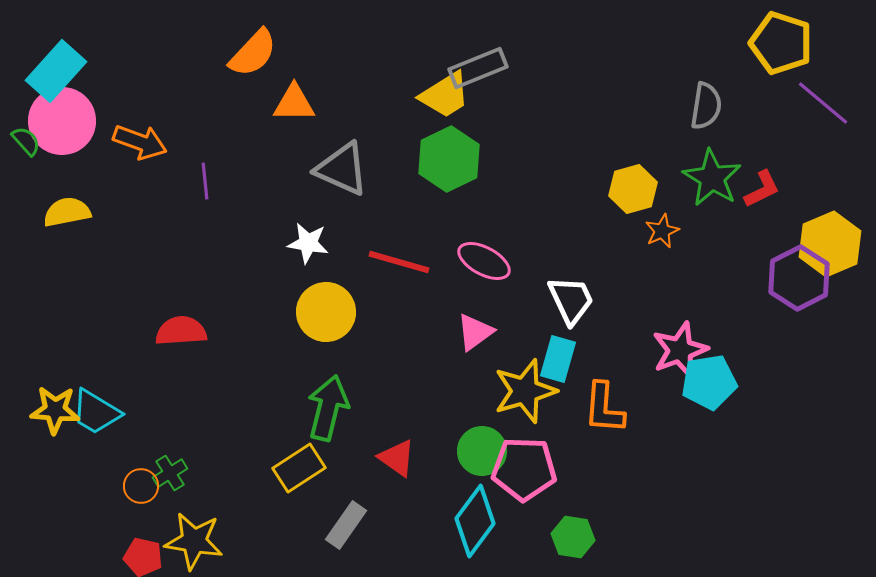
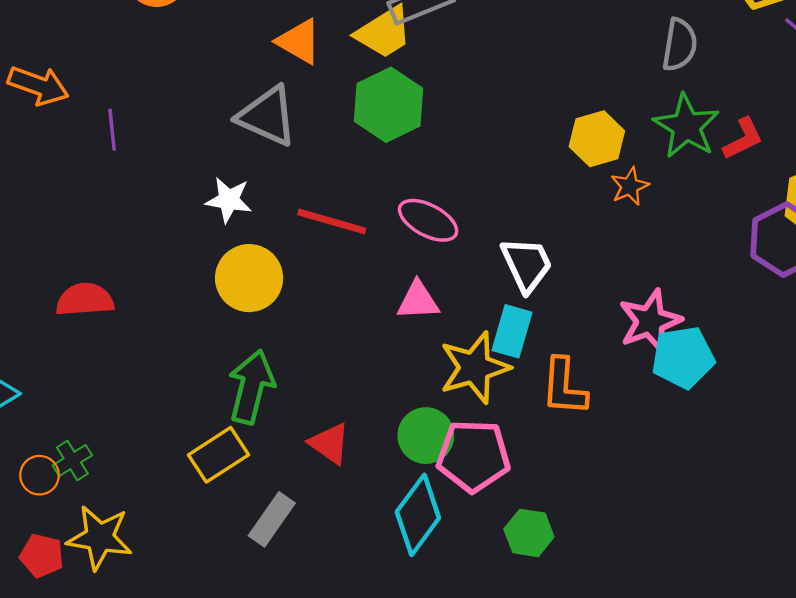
orange triangle: (294, 103) -> (299, 41), moved, turned 30
pink triangle: (475, 332) -> (418, 301), turned 33

